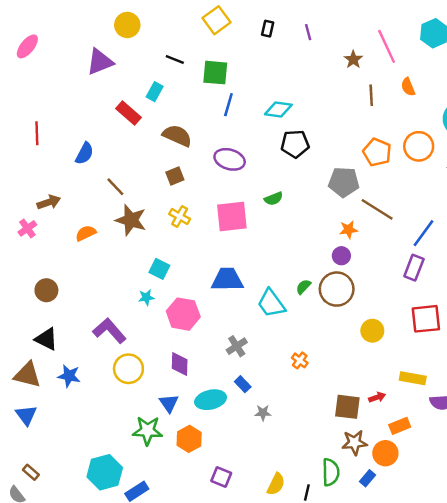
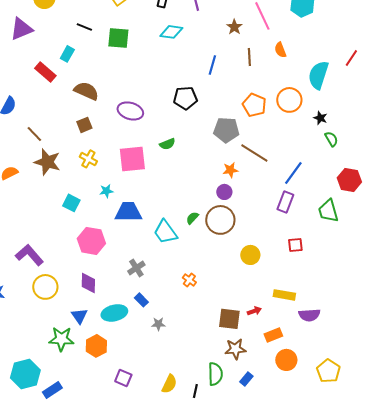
blue line: (228, 105) -> (212, 65), moved
cyan diamond: (278, 109) -> (171, 32), moved
cyan star: (146, 297) -> (106, 191), moved
red square: (426, 319) -> (295, 245), size x0.6
orange circle: (385, 453) -> (286, 360), moved

